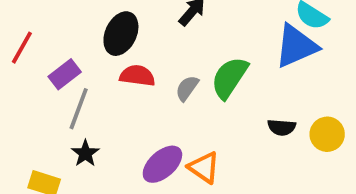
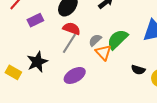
gray line: (79, 109) -> (69, 43), moved
black star: (85, 153) -> (37, 62), size x1.5
orange triangle: (204, 167) -> (103, 52), moved

